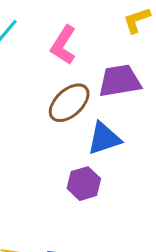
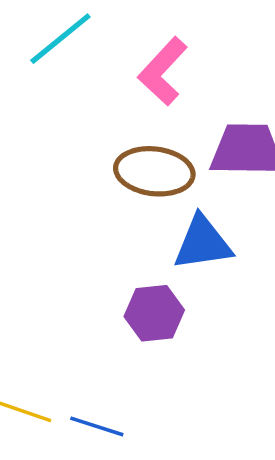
brown ellipse: (69, 103) -> (154, 171), turned 39

